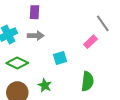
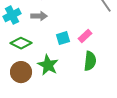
pink rectangle: (90, 42) -> (85, 36), moved
green star: (45, 85) -> (48, 65), size x1.5

